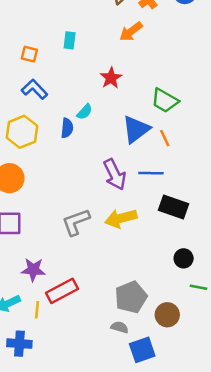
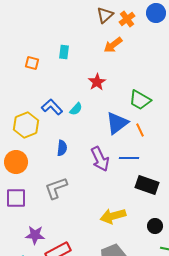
blue L-shape: (34, 89) -> (52, 107), moved
blue semicircle: (67, 128) -> (62, 148), moved
yellow arrow: (121, 218) -> (113, 216), moved
gray L-shape: (76, 222) -> (56, 188), moved

